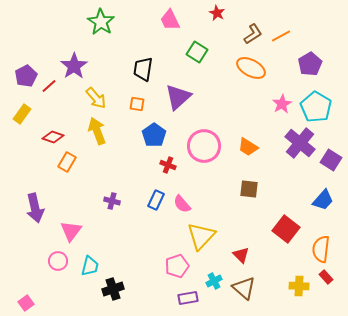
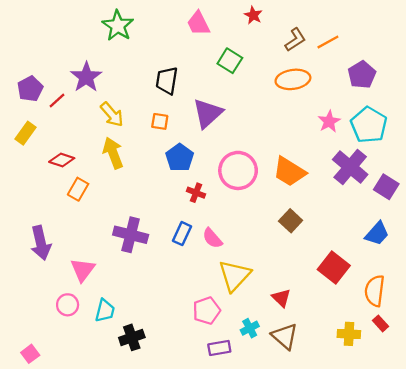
orange ellipse: (251, 68) -> (293, 79), turned -36
orange trapezoid: (248, 147) -> (289, 172), size x1.4
brown square: (249, 189) -> (291, 221), turned 36
purple cross: (112, 201) -> (131, 235), size x1.8

